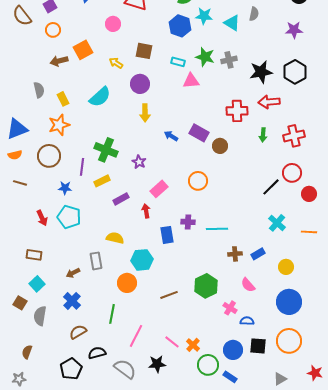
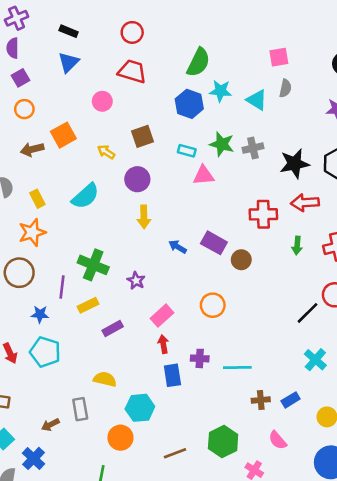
brown square: (144, 51) -> (143, 136), turned -30
red arrow: (146, 211) -> (163, 344), moved
blue cross: (72, 301) -> (33, 458), moved

